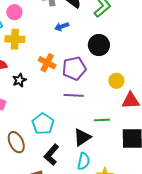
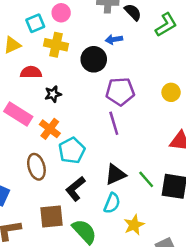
black circle: (99, 45) -> (94, 59), moved
orange cross: (47, 63) -> (50, 129), moved
yellow circle: (116, 81) -> (171, 92), moved
purple line: (74, 95) -> (114, 123), turned 60
green line: (102, 120) -> (146, 179), moved, turned 42

